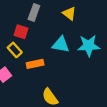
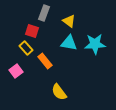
yellow triangle: (69, 14) -> (69, 21), moved
orange rectangle: (35, 64) -> (45, 61), turned 63

